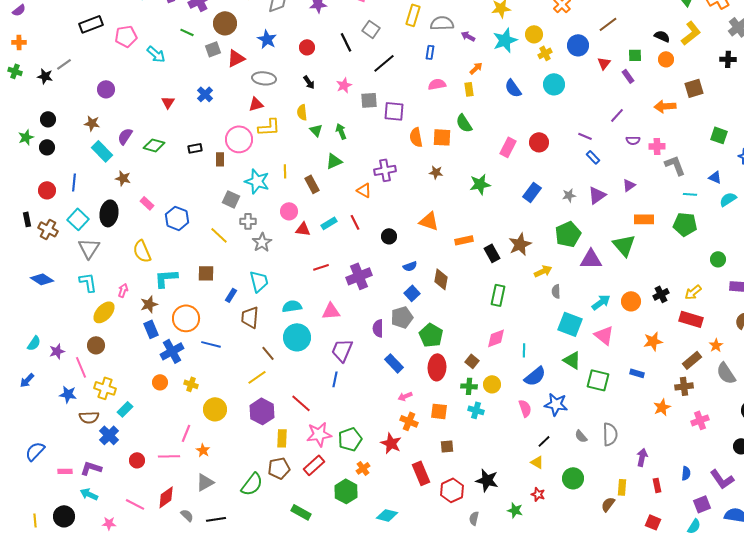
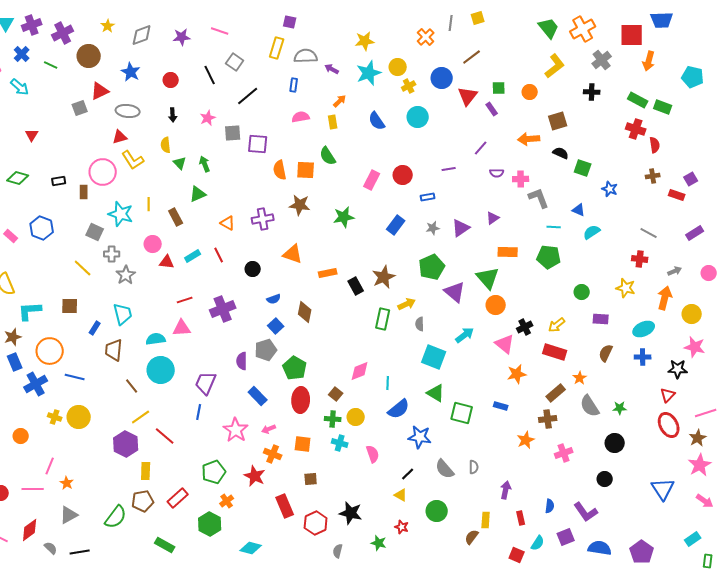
black semicircle: (662, 36) -> (561, 153), moved
gray square: (213, 49) -> (80, 108), moved
red triangle: (604, 63) -> (468, 96), size x1.5
black arrow: (309, 82) -> (173, 115), turned 32
blue cross: (205, 94) -> (22, 54), moved
yellow L-shape: (269, 127) -> (133, 160), turned 60
purple line: (585, 136) -> (449, 169), turned -32
blue rectangle: (593, 157) -> (428, 197), moved, turned -56
purple cross: (385, 170) -> (263, 219), moved
brown star: (436, 172) -> (300, 205), size x1.5
blue hexagon: (177, 218) -> (42, 228), moved
purple triangle: (591, 259) -> (455, 292), turned 40
green rectangle: (498, 295) -> (383, 319), moved
orange circle: (631, 301) -> (496, 305), moved
pink triangle: (331, 311) -> (182, 328), moved
pink triangle: (604, 335) -> (505, 344), moved
yellow line: (257, 377) -> (141, 417), moved
orange circle: (160, 382) -> (21, 436), moved
pink semicircle: (525, 408) -> (373, 454), moved
yellow circle: (215, 409) -> (79, 417), moved
pink star: (319, 434) -> (236, 430), moved, turned -30
gray semicircle: (610, 434) -> (474, 467), size x0.6
gray semicircle: (581, 436) -> (445, 469), size x1.5
cyan semicircle: (694, 526) -> (538, 543), moved

